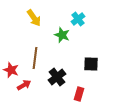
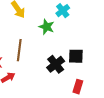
black cross: (57, 77) -> (56, 64), moved
red rectangle: (79, 94) -> (78, 87), moved

